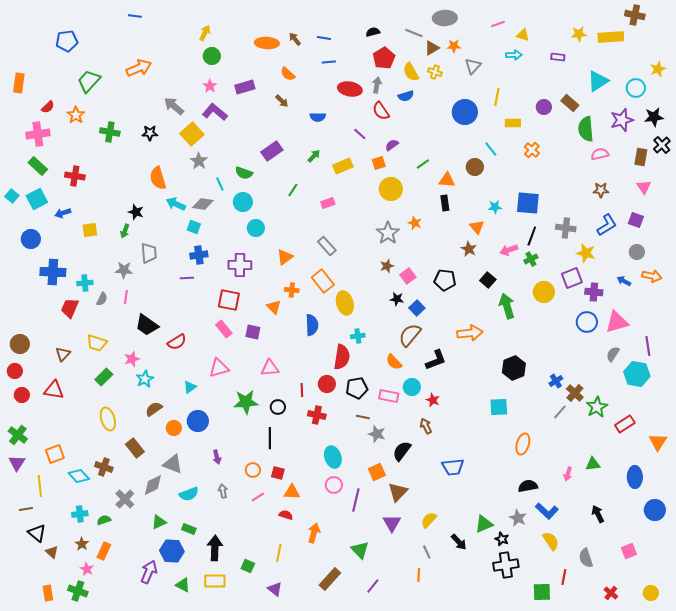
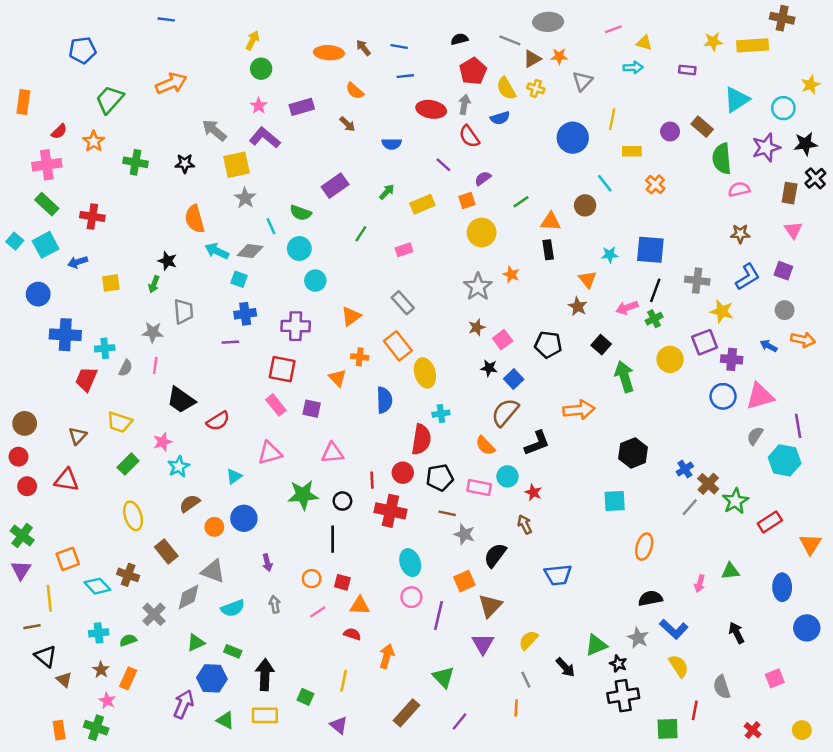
yellow square: (192, 134) -> (236, 165), turned 30
red cross: (317, 415) -> (390, 511), size x1.4

